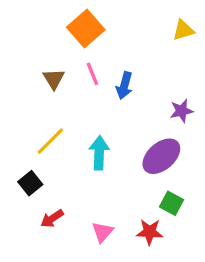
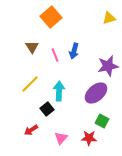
pink line: (92, 74) -> (55, 55), moved
purple star: (182, 111) -> (108, 66), size x1.5
black square: (30, 183) -> (47, 109), moved

